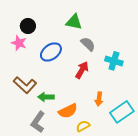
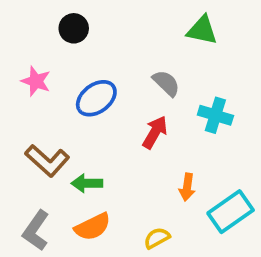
green triangle: (74, 22) -> (202, 30), moved
black circle: (28, 26) -> (74, 28), moved
orange semicircle: (68, 111) -> (93, 227), moved
gray L-shape: (38, 122) -> (36, 231), moved

